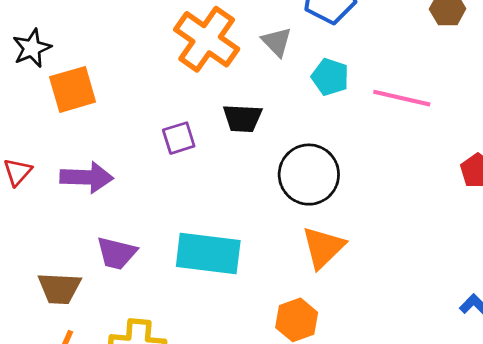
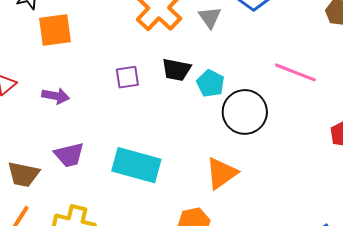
cyan pentagon: (330, 77) -> (210, 83), moved
black circle: (309, 175) -> (245, 112), moved
purple arrow: (87, 177) -> (56, 96), size x0.7
purple trapezoid: (117, 253) -> (69, 155), turned -36

